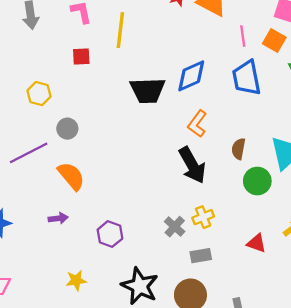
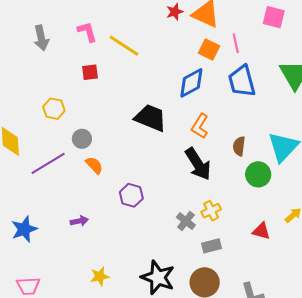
yellow line: (120, 30) -> (124, 46), turned -60
orange square: (274, 40) -> (209, 50), moved
black trapezoid: (148, 90) -> (151, 118), moved, turned -152
orange semicircle: (71, 176) -> (94, 165), moved, size x0.7
purple hexagon: (110, 234) -> (131, 195), moved

